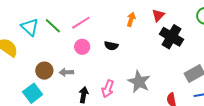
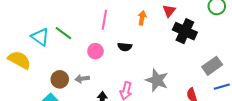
pink line: (81, 23) -> (104, 20), moved, turned -42

